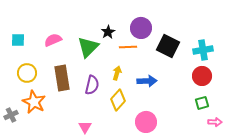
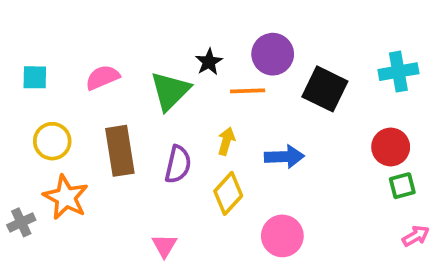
cyan cross: (203, 50) -> (398, 72), moved
green square: (202, 103) -> (402, 186), moved
pink arrow: (215, 122) -> (416, 236), turned -32

